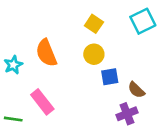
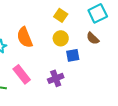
brown semicircle: (136, 90) -> (93, 38), moved
purple cross: (127, 114) -> (56, 78), moved

